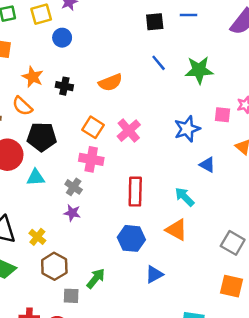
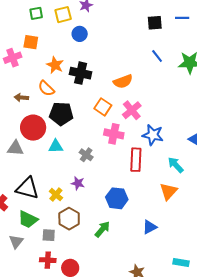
orange semicircle: (110, 82) -> (123, 81), moved
black cross: (64, 86) -> (81, 73), size x1.5
blue star: (187, 129) -> (153, 135), moved, turned 30
pink cross: (91, 159) -> (114, 134), moved
purple star: (72, 213) -> (78, 183), moved
orange triangle: (176, 230) -> (169, 191), turned 42
blue hexagon: (131, 238) -> (117, 198), moved
gray square: (71, 296) -> (49, 235), moved

